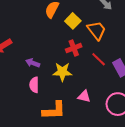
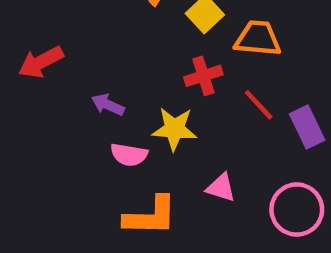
orange trapezoid: (97, 30) -> (258, 38), turned -50
pink semicircle: (34, 85) -> (129, 155), moved, turned -84

